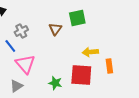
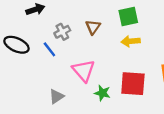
brown triangle: (55, 29) -> (93, 27), moved
yellow arrow: (90, 52) -> (131, 41), moved
pink triangle: (25, 64) -> (84, 71), moved

